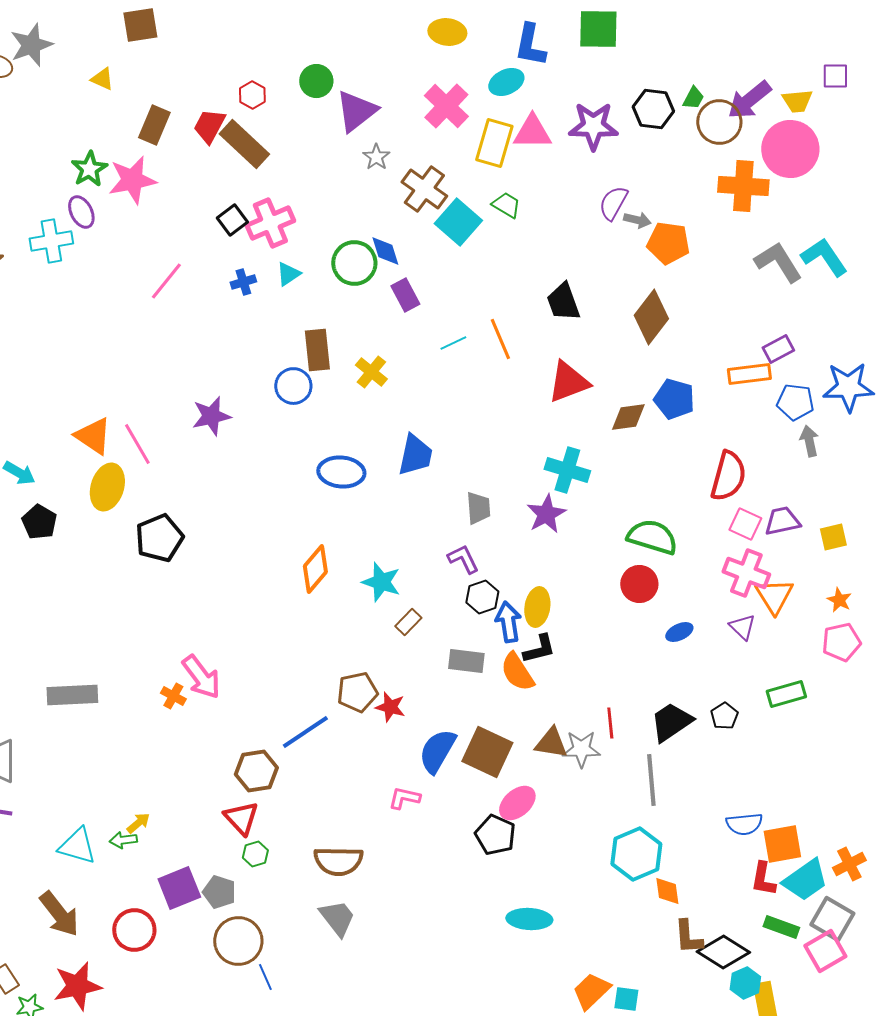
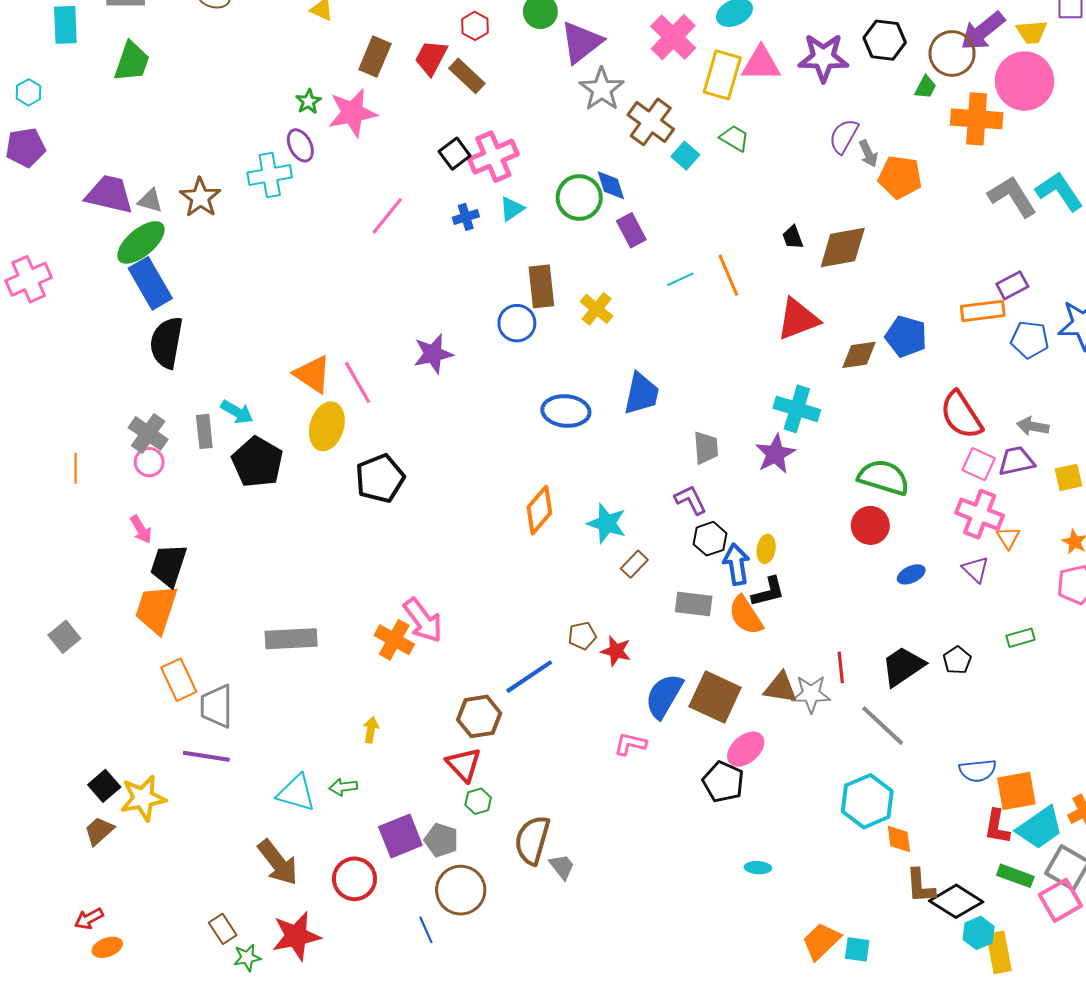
green trapezoid: (693, 98) -> (925, 87), moved
brown rectangle: (244, 144) -> (467, 76), size x0.7
gray star: (376, 157) -> (602, 89), size x1.6
green star: (89, 169) -> (308, 101), size x0.7
gray arrow: (637, 220) -> (868, 154), turned 52
cyan square: (458, 222) -> (685, 156), size x0.6
black trapezoid: (563, 302) -> (793, 237), size x0.6
brown diamond: (651, 317) -> (843, 248), moved, turned 42
gray arrow: (809, 441) -> (1033, 426), moved, turned -68
red semicircle: (728, 476) -> (961, 415), turned 132
black pentagon: (39, 522) -> (257, 462), size x1.4
orange triangle: (774, 596) -> (1008, 538), size x0.6
yellow ellipse: (537, 607) -> (766, 549), size x0.7
brown pentagon: (357, 692) -> (582, 636), size x0.7
green rectangle: (786, 694) -> (1020, 638), size x0.7
orange cross: (173, 696) -> (394, 640), size x1.5
gray line: (651, 780) -> (883, 726), turned -42
yellow arrow: (138, 823) -> (371, 730), moved, turned -40
brown semicircle: (338, 861) -> (532, 840), moved, turned 105
gray trapezoid: (337, 918) -> (562, 867), size x0.7
cyan ellipse: (529, 919) -> (758, 868), size x0.6
blue line: (265, 977) -> (426, 930), moved

